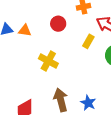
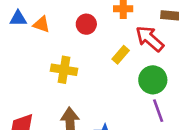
yellow cross: (48, 61) -> (64, 70), turned -30

